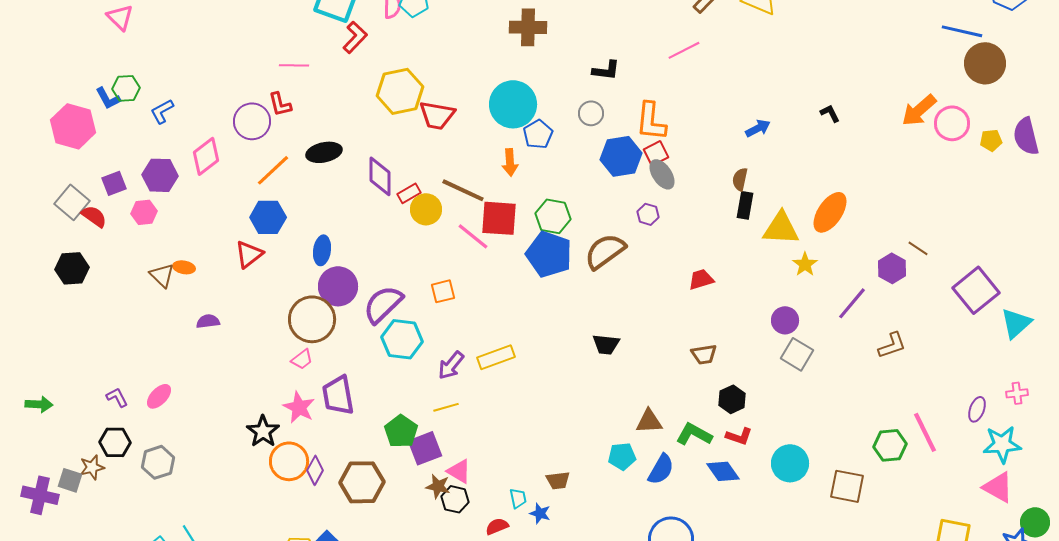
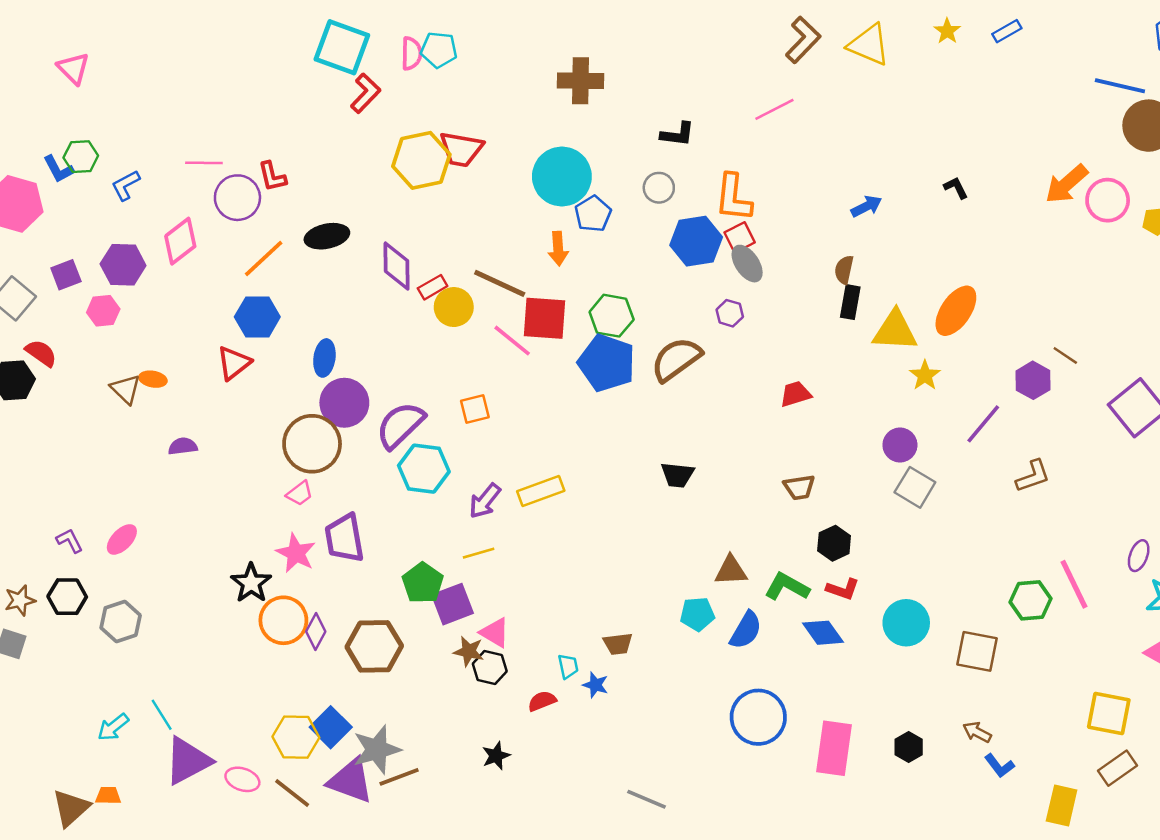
pink line: (294, 65) -> (204, 163), moved
red trapezoid: (437, 115) -> (461, 149), moved
red semicircle: (94, 216) -> (41, 353), moved
brown star: (92, 467) -> (20, 600), moved

